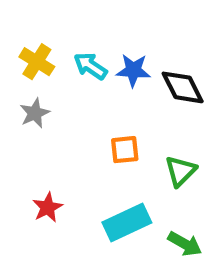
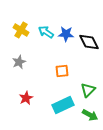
gray star: (35, 113) -> (19, 62), moved
green triangle: (180, 171) -> (88, 90), moved

